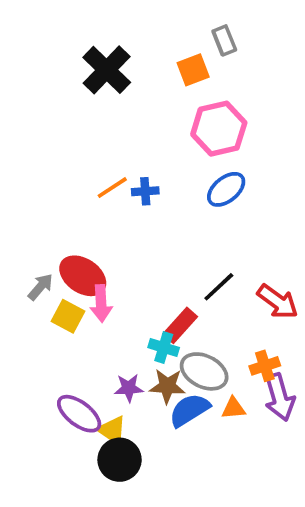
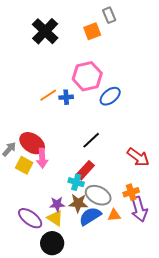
pink hexagon: (219, 129) -> (87, 76), moved
black line: (219, 287) -> (91, 140), moved
yellow triangle: (112, 430) -> (55, 218), moved

